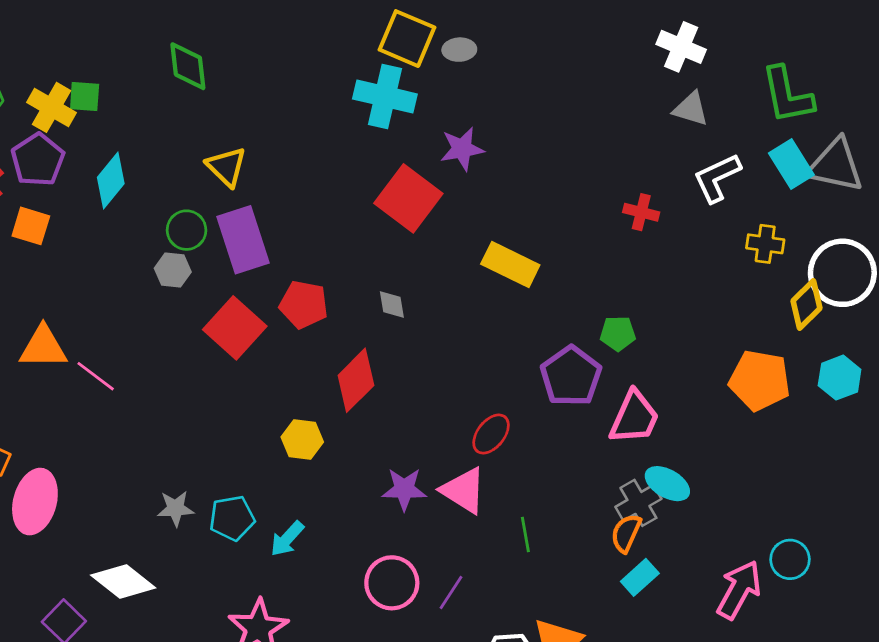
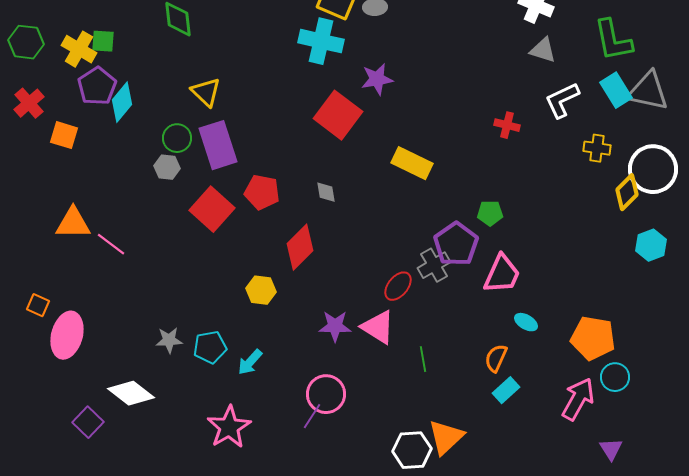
purple pentagon: (38, 160) -> (97, 86), moved
orange pentagon: (760, 380) -> (593, 338), moved
cyan ellipse: (667, 484) -> (526, 322), size x0.7
gray cross: (638, 503) -> (434, 265), moved
purple line: (451, 592) -> (312, 416), moved

